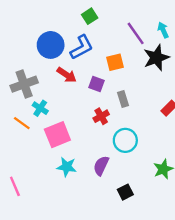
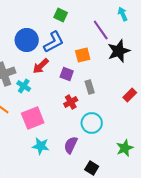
green square: (90, 16) -> (61, 15), turned -32
cyan arrow: (163, 30) -> (123, 14), moved
red arrow: (67, 75) -> (41, 66), turned 102
cyan cross: (40, 108) -> (24, 86), moved
black square: (125, 192) -> (92, 168), turned -32

